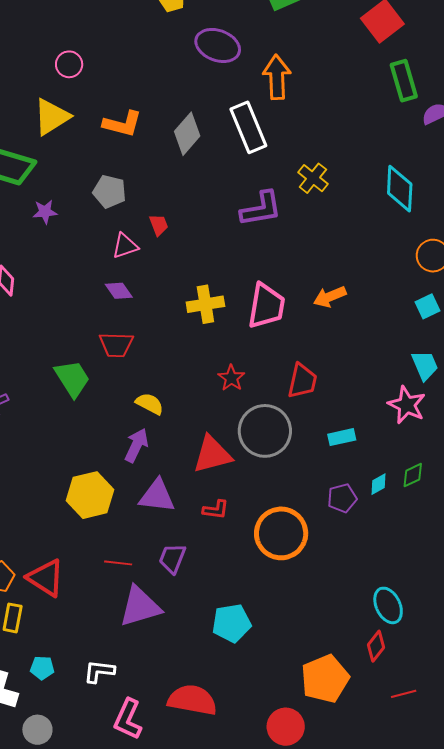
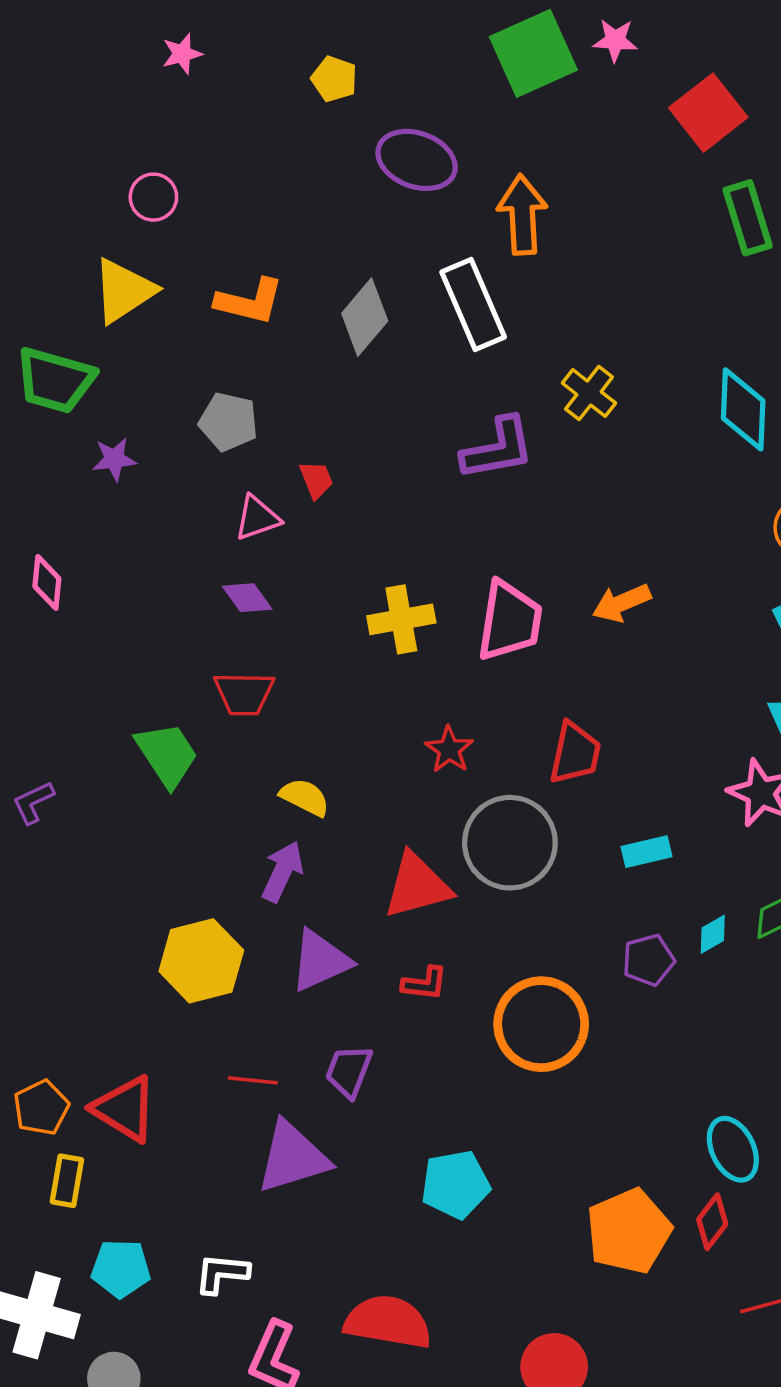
purple triangle: (157, 496) -> (320, 961), turned -30
cyan pentagon: (42, 668) -> (121, 1268), size x1.4
orange pentagon: (325, 679) -> (629, 1231), moved

